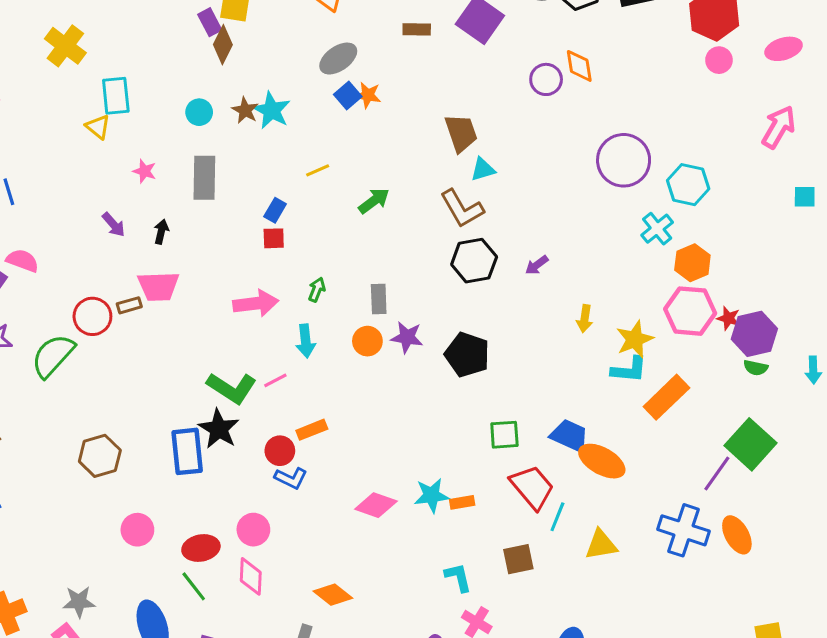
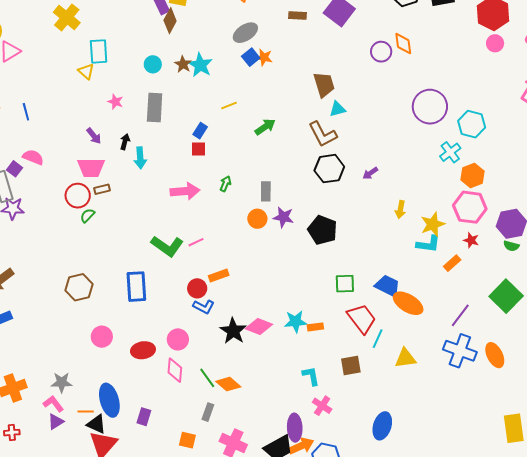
pink trapezoid: (158, 286) -> (91, 168), moved
red star: (728, 318) -> (471, 240), moved
cyan arrow: (306, 341) -> (140, 158), moved
green semicircle: (53, 356) -> (87, 215), moved, size x0.5
orange rectangle: (666, 397) -> (452, 263), size x0.6
black star: (219, 429) -> (233, 331), moved
purple line: (717, 473) -> (460, 315), moved
green line: (194, 586) -> (207, 378), moved

